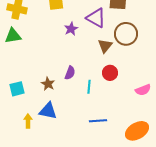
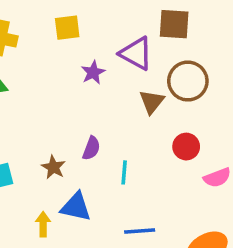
red circle: (110, 73) -> (186, 147), moved
blue triangle: (48, 111) -> (76, 207), moved
yellow arrow: (28, 121) -> (43, 224), moved

